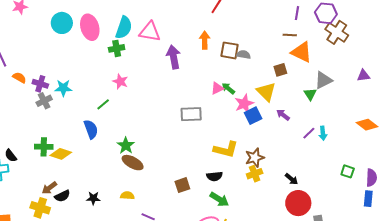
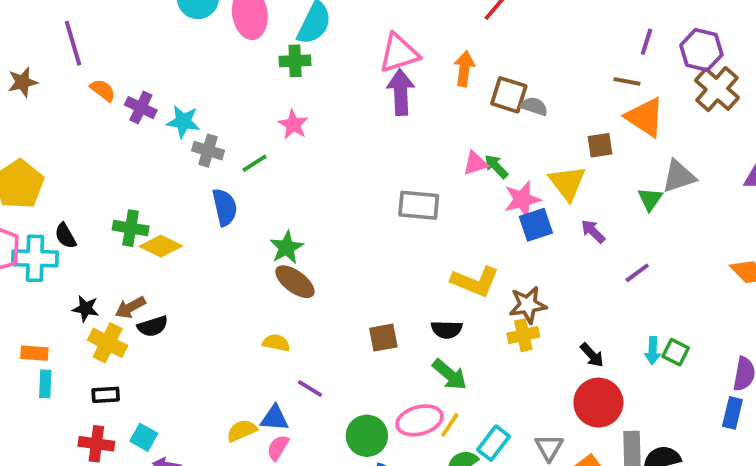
pink triangle: (150, 32) -> (399, 53), moved, turned -35
gray cross: (44, 101) -> (208, 151), moved, turned 35
cyan arrow: (323, 133) -> (653, 351), moved
green square: (348, 171) -> (676, 352), moved
black star: (93, 198) -> (86, 309), moved

